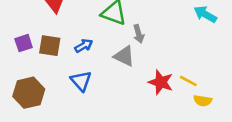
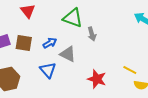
gray triangle: (124, 56) -> (68, 54), moved
red star: (161, 82) -> (97, 79), moved

